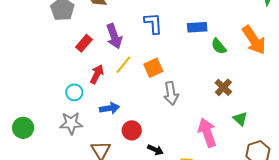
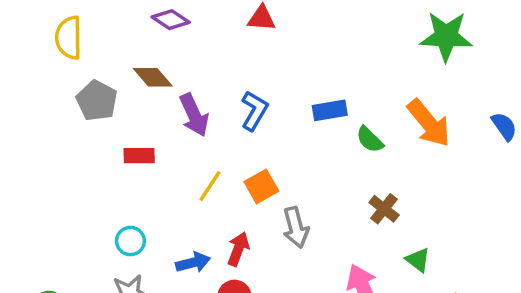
blue L-shape: (153, 23) -> (254, 111), turned 40
purple arrow: (114, 36) -> (194, 115), moved
red rectangle: (84, 43) -> (139, 156), turned 54
red arrow: (97, 74) -> (238, 249), moved

